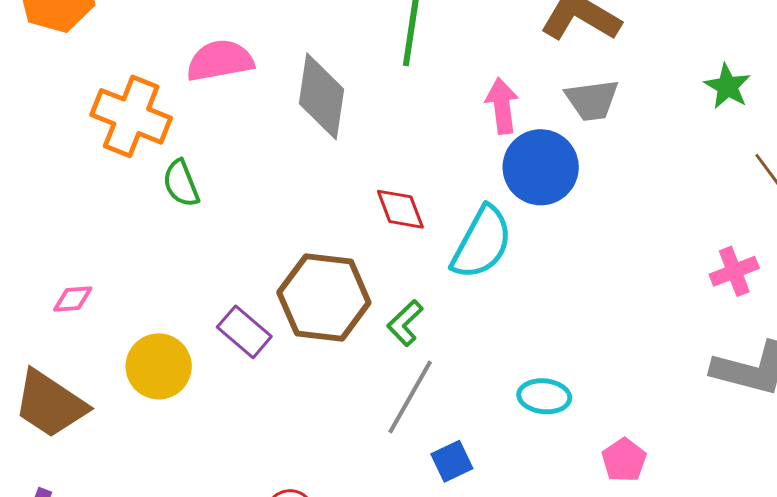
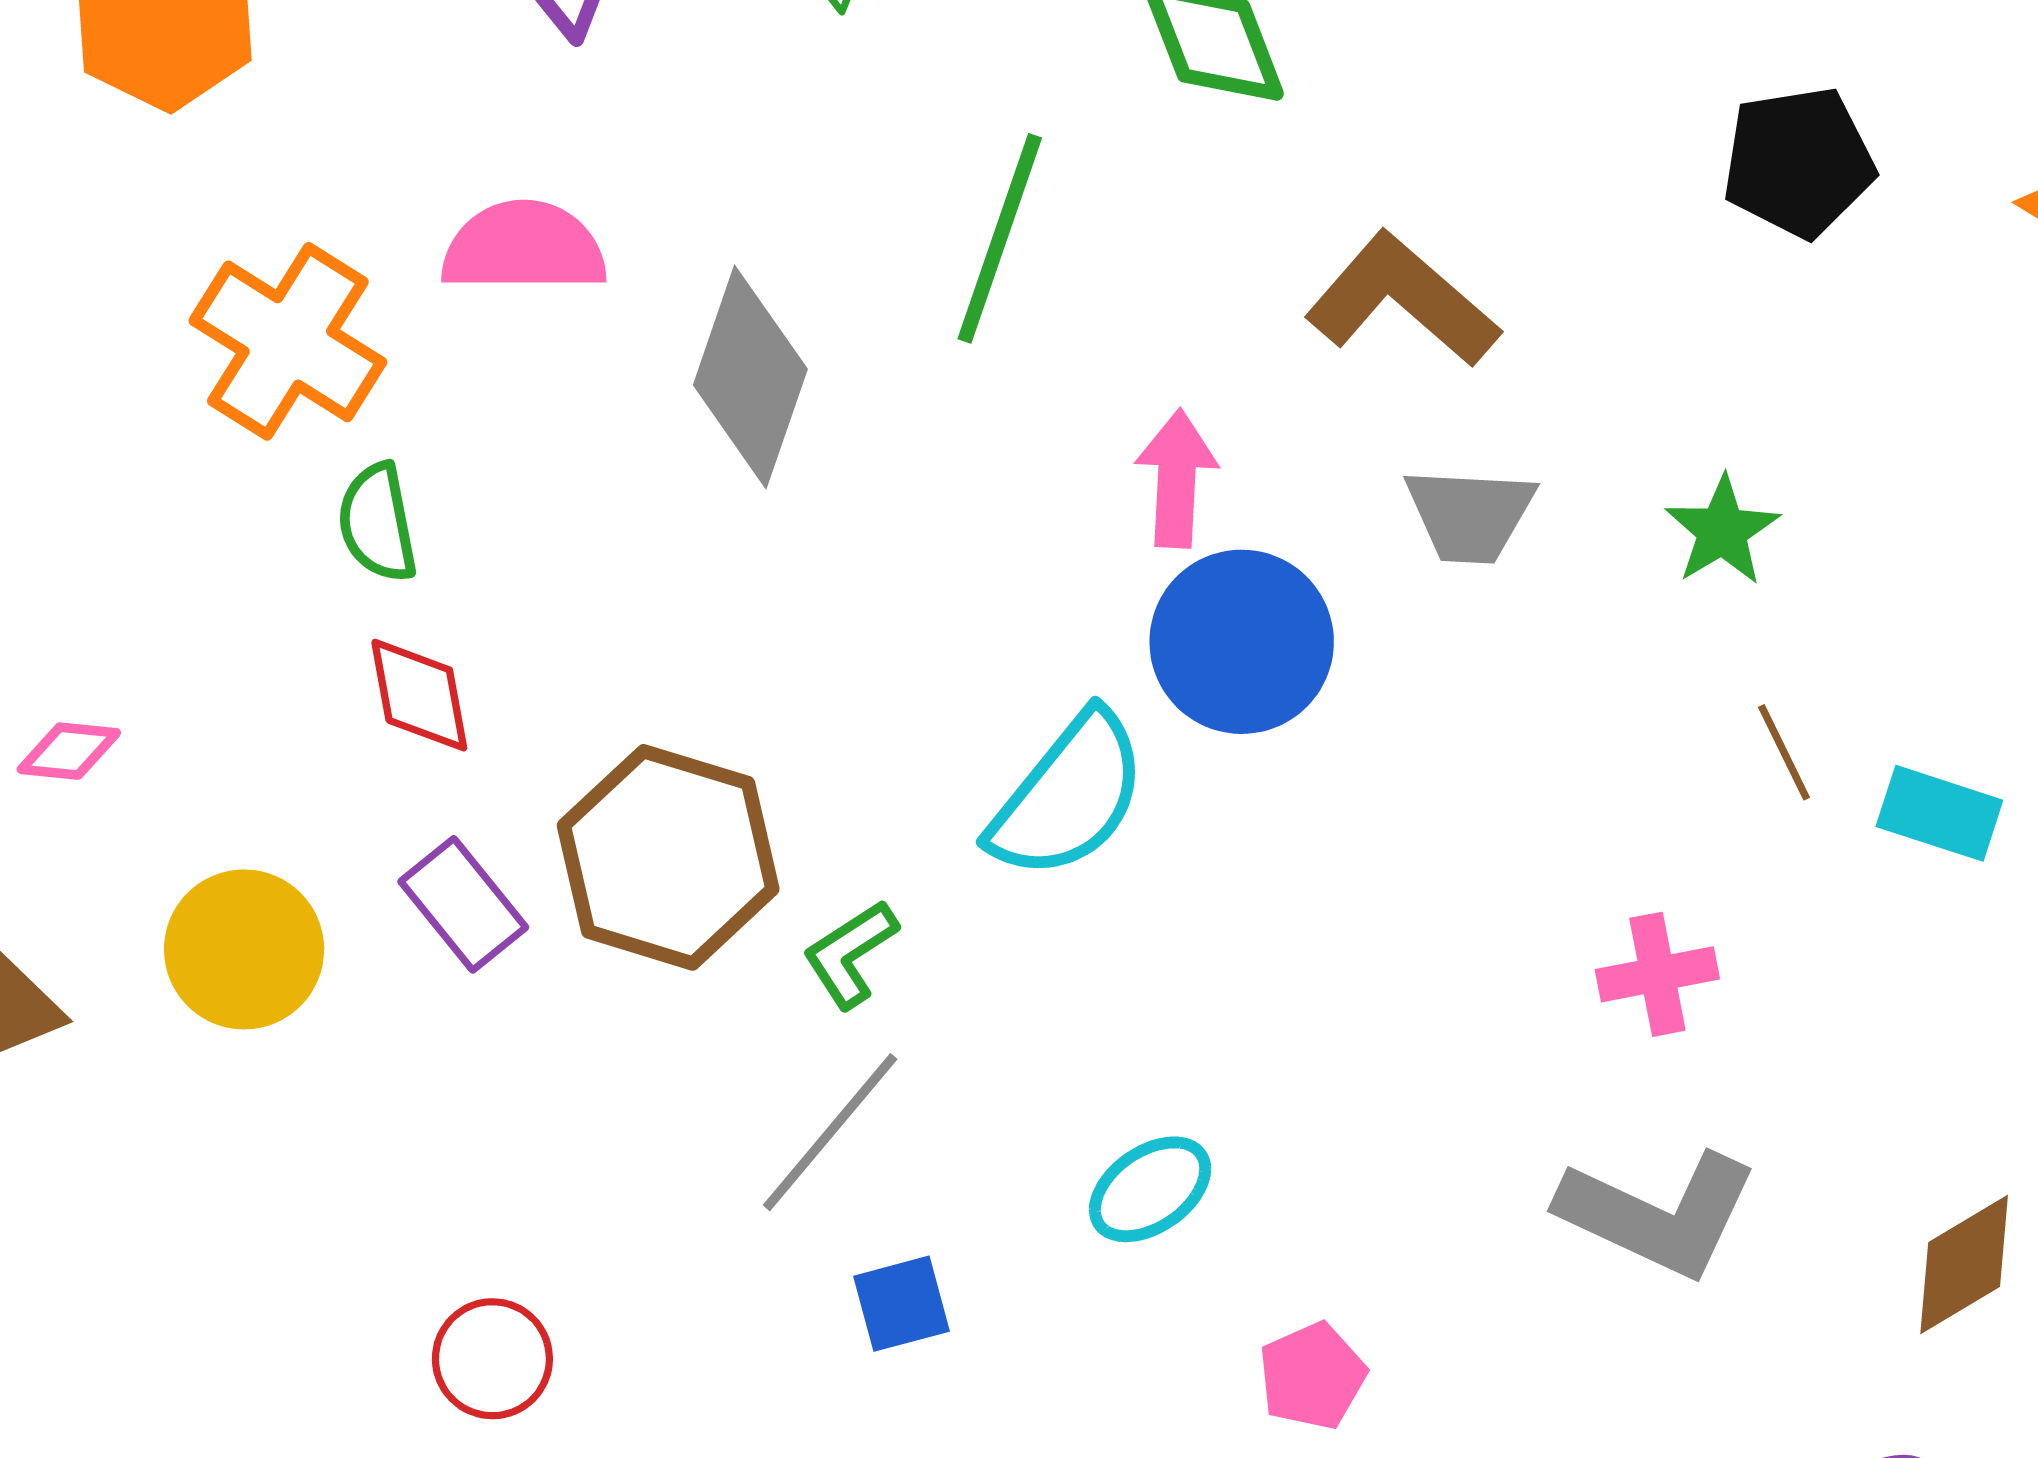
gray trapezoid: (592, 100) -> (1470, 515), moved
red diamond: (400, 209) -> (419, 695), moved
cyan ellipse: (544, 396) -> (1150, 1189), turned -51

